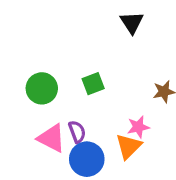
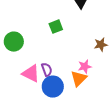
green square: (93, 84) -> (56, 27), moved
green circle: (42, 88) -> (14, 42), moved

